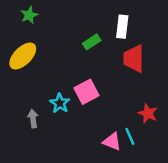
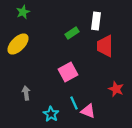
cyan star: (60, 103) -> (51, 114), moved
cyan line: (130, 136) -> (74, 103), moved

